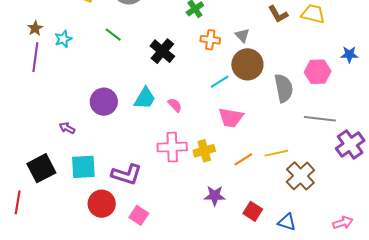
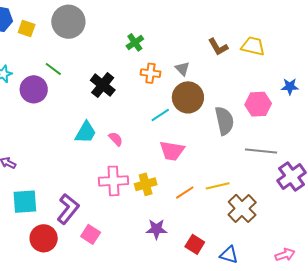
purple circle: (104, 102) -> (34, 89), moved
purple L-shape: (126, 174) -> (68, 209), turned -68
pink square: (139, 215) -> (91, 234), moved

